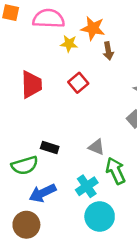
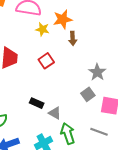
orange star: (93, 28) -> (63, 19), turned -30
black rectangle: (50, 147) -> (37, 103), moved

